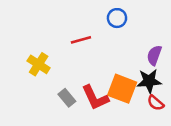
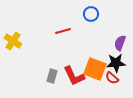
yellow cross: (39, 64) -> (13, 41), moved
gray rectangle: (67, 98) -> (52, 76), turned 56
red semicircle: (156, 103) -> (112, 78), moved

